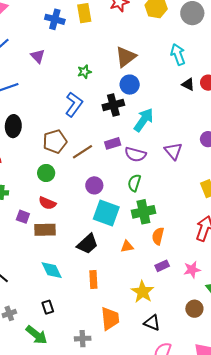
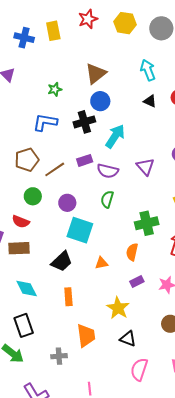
black triangle: (188, 84) -> (150, 101), moved
blue L-shape: (74, 104) -> (45, 122), turned -115
green circle: (46, 173) -> (33, 196), moved
green cross: (143, 212) -> (147, 223), moved
black rectangle: (48, 307) -> (24, 325), size x1.6

